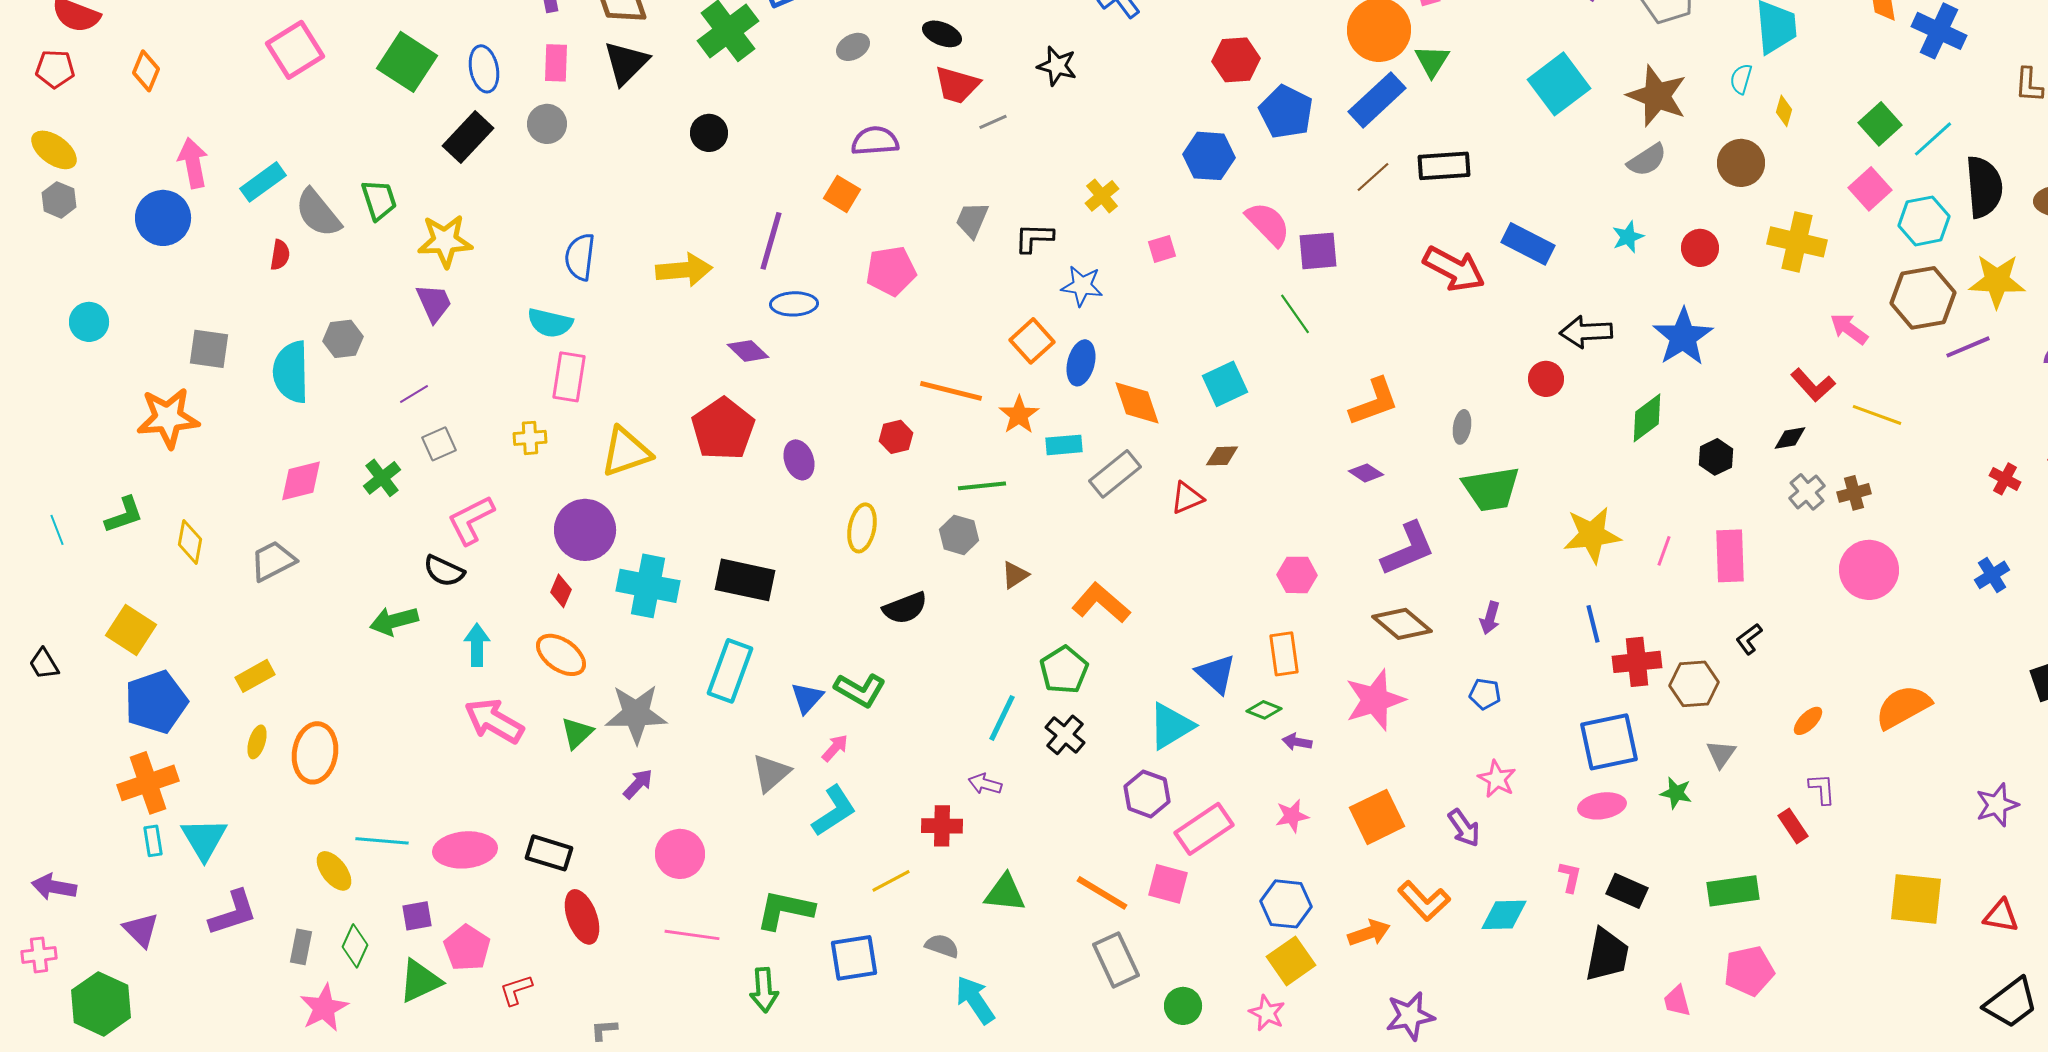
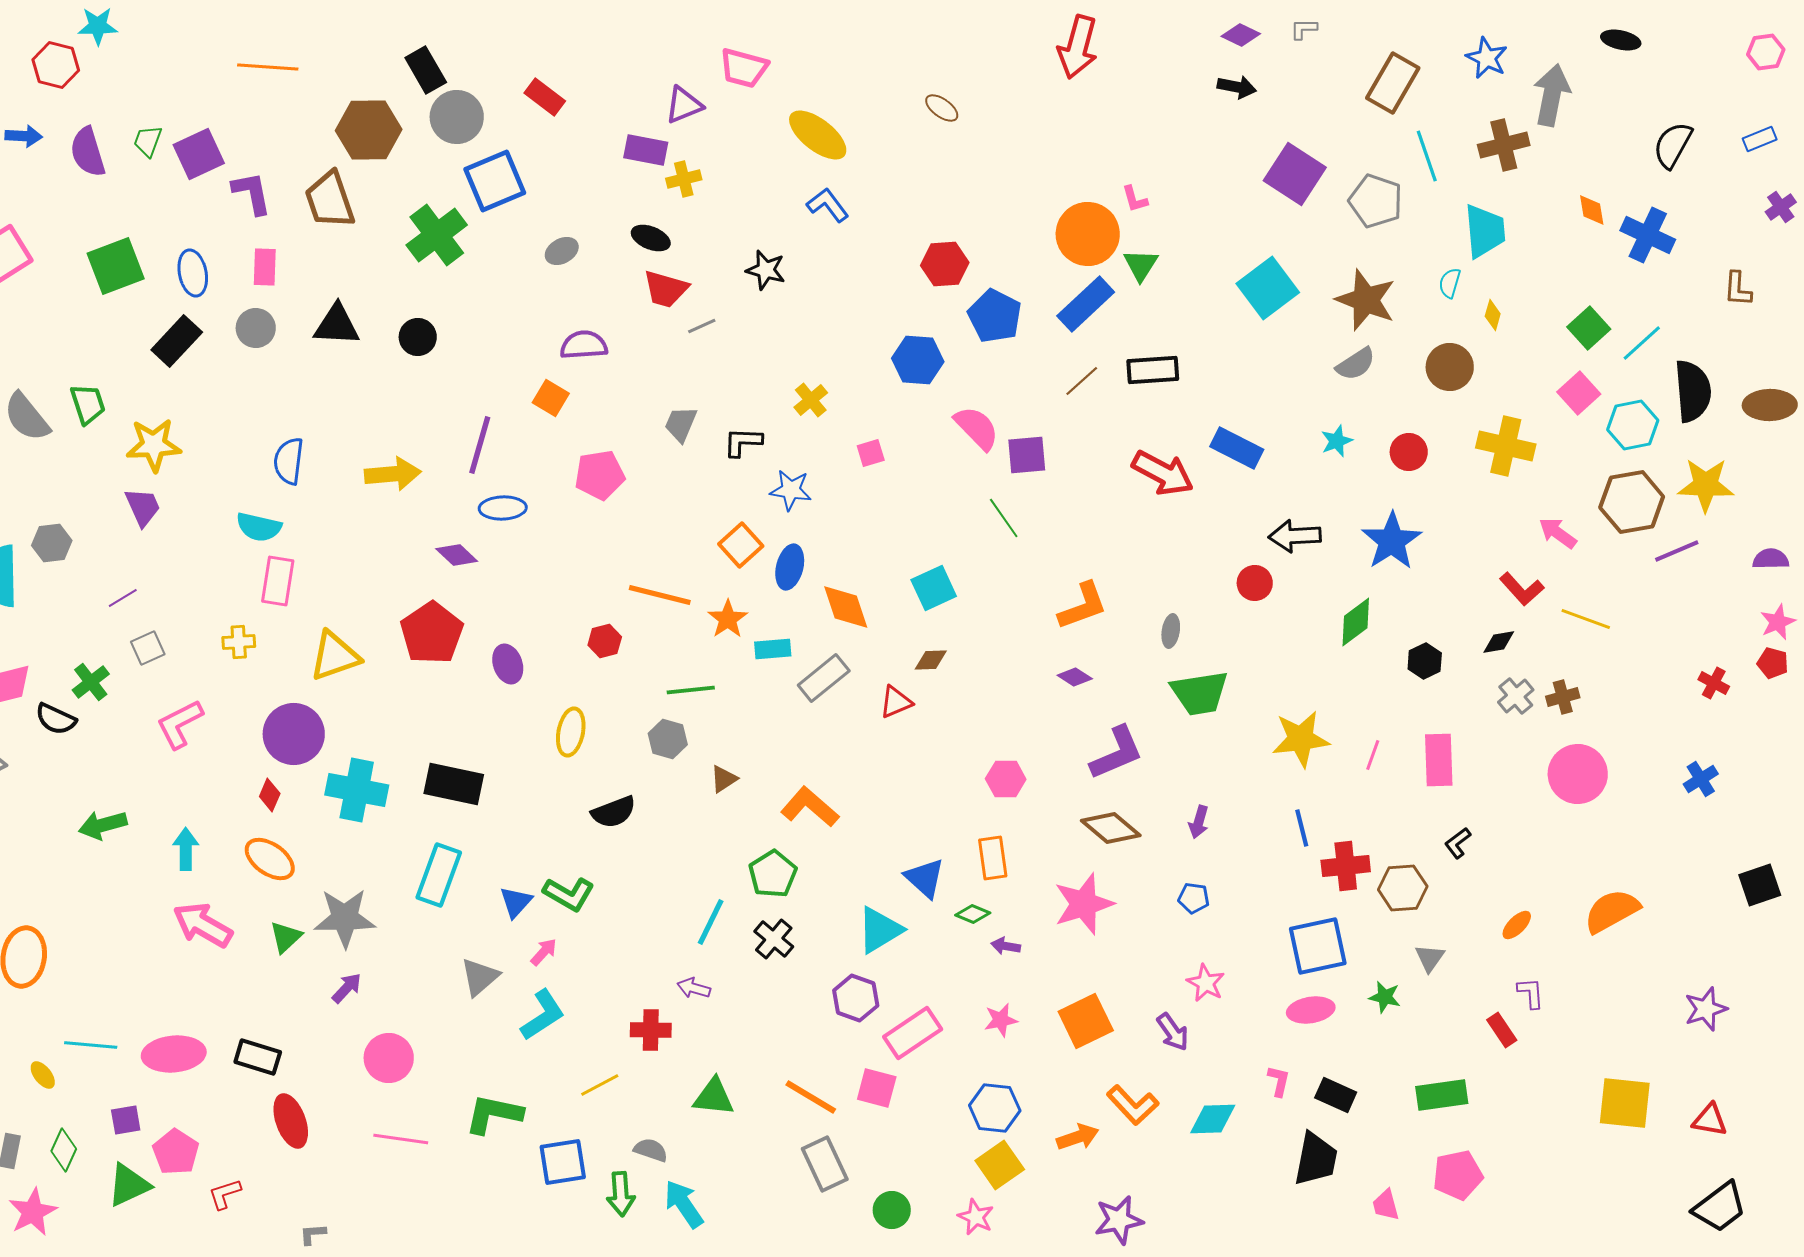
green square: (407, 62) -> (116, 266), turned 36
black triangle: (626, 63) -> (337, 325), moved, turned 48
black semicircle: (444, 571) -> (56, 719), moved
yellow ellipse: (334, 871) -> (43, 1075), size x0.7
green arrow: (764, 990) -> (621, 1194), moved

